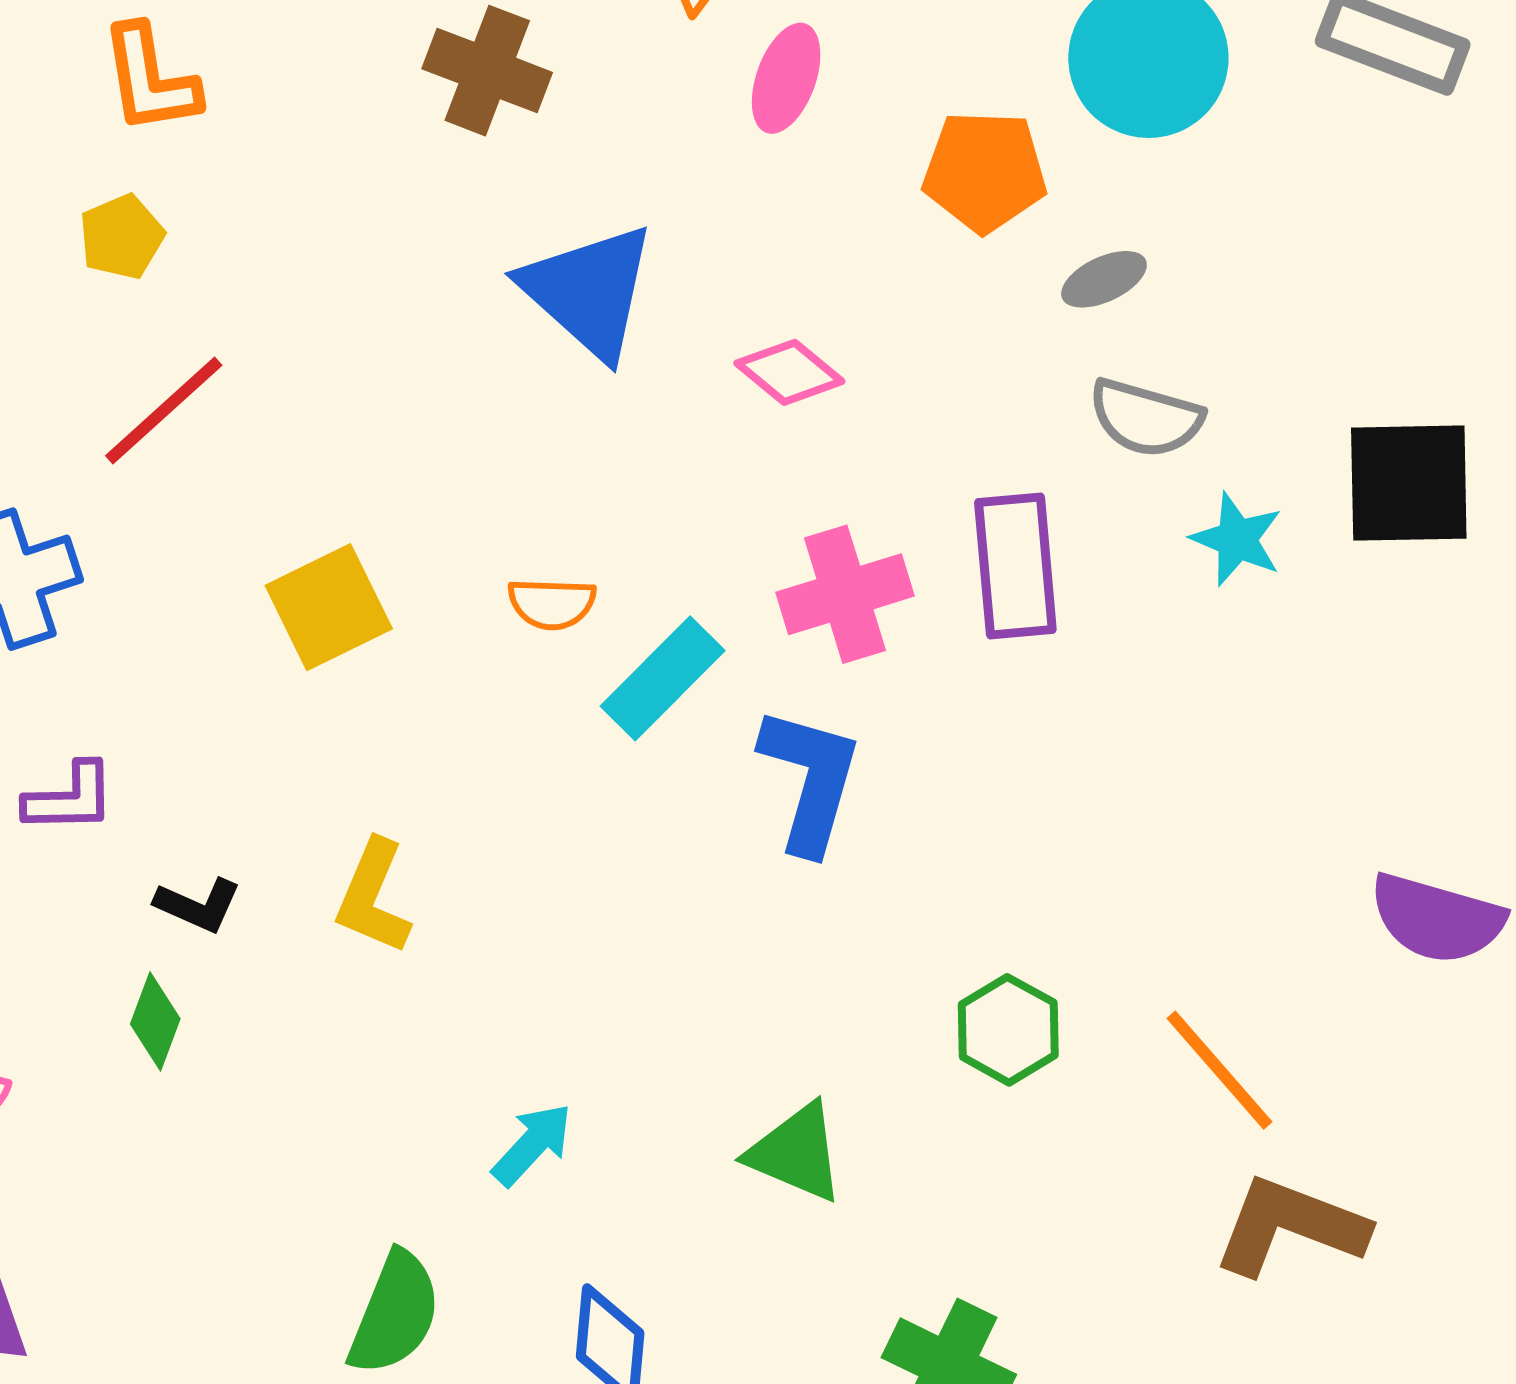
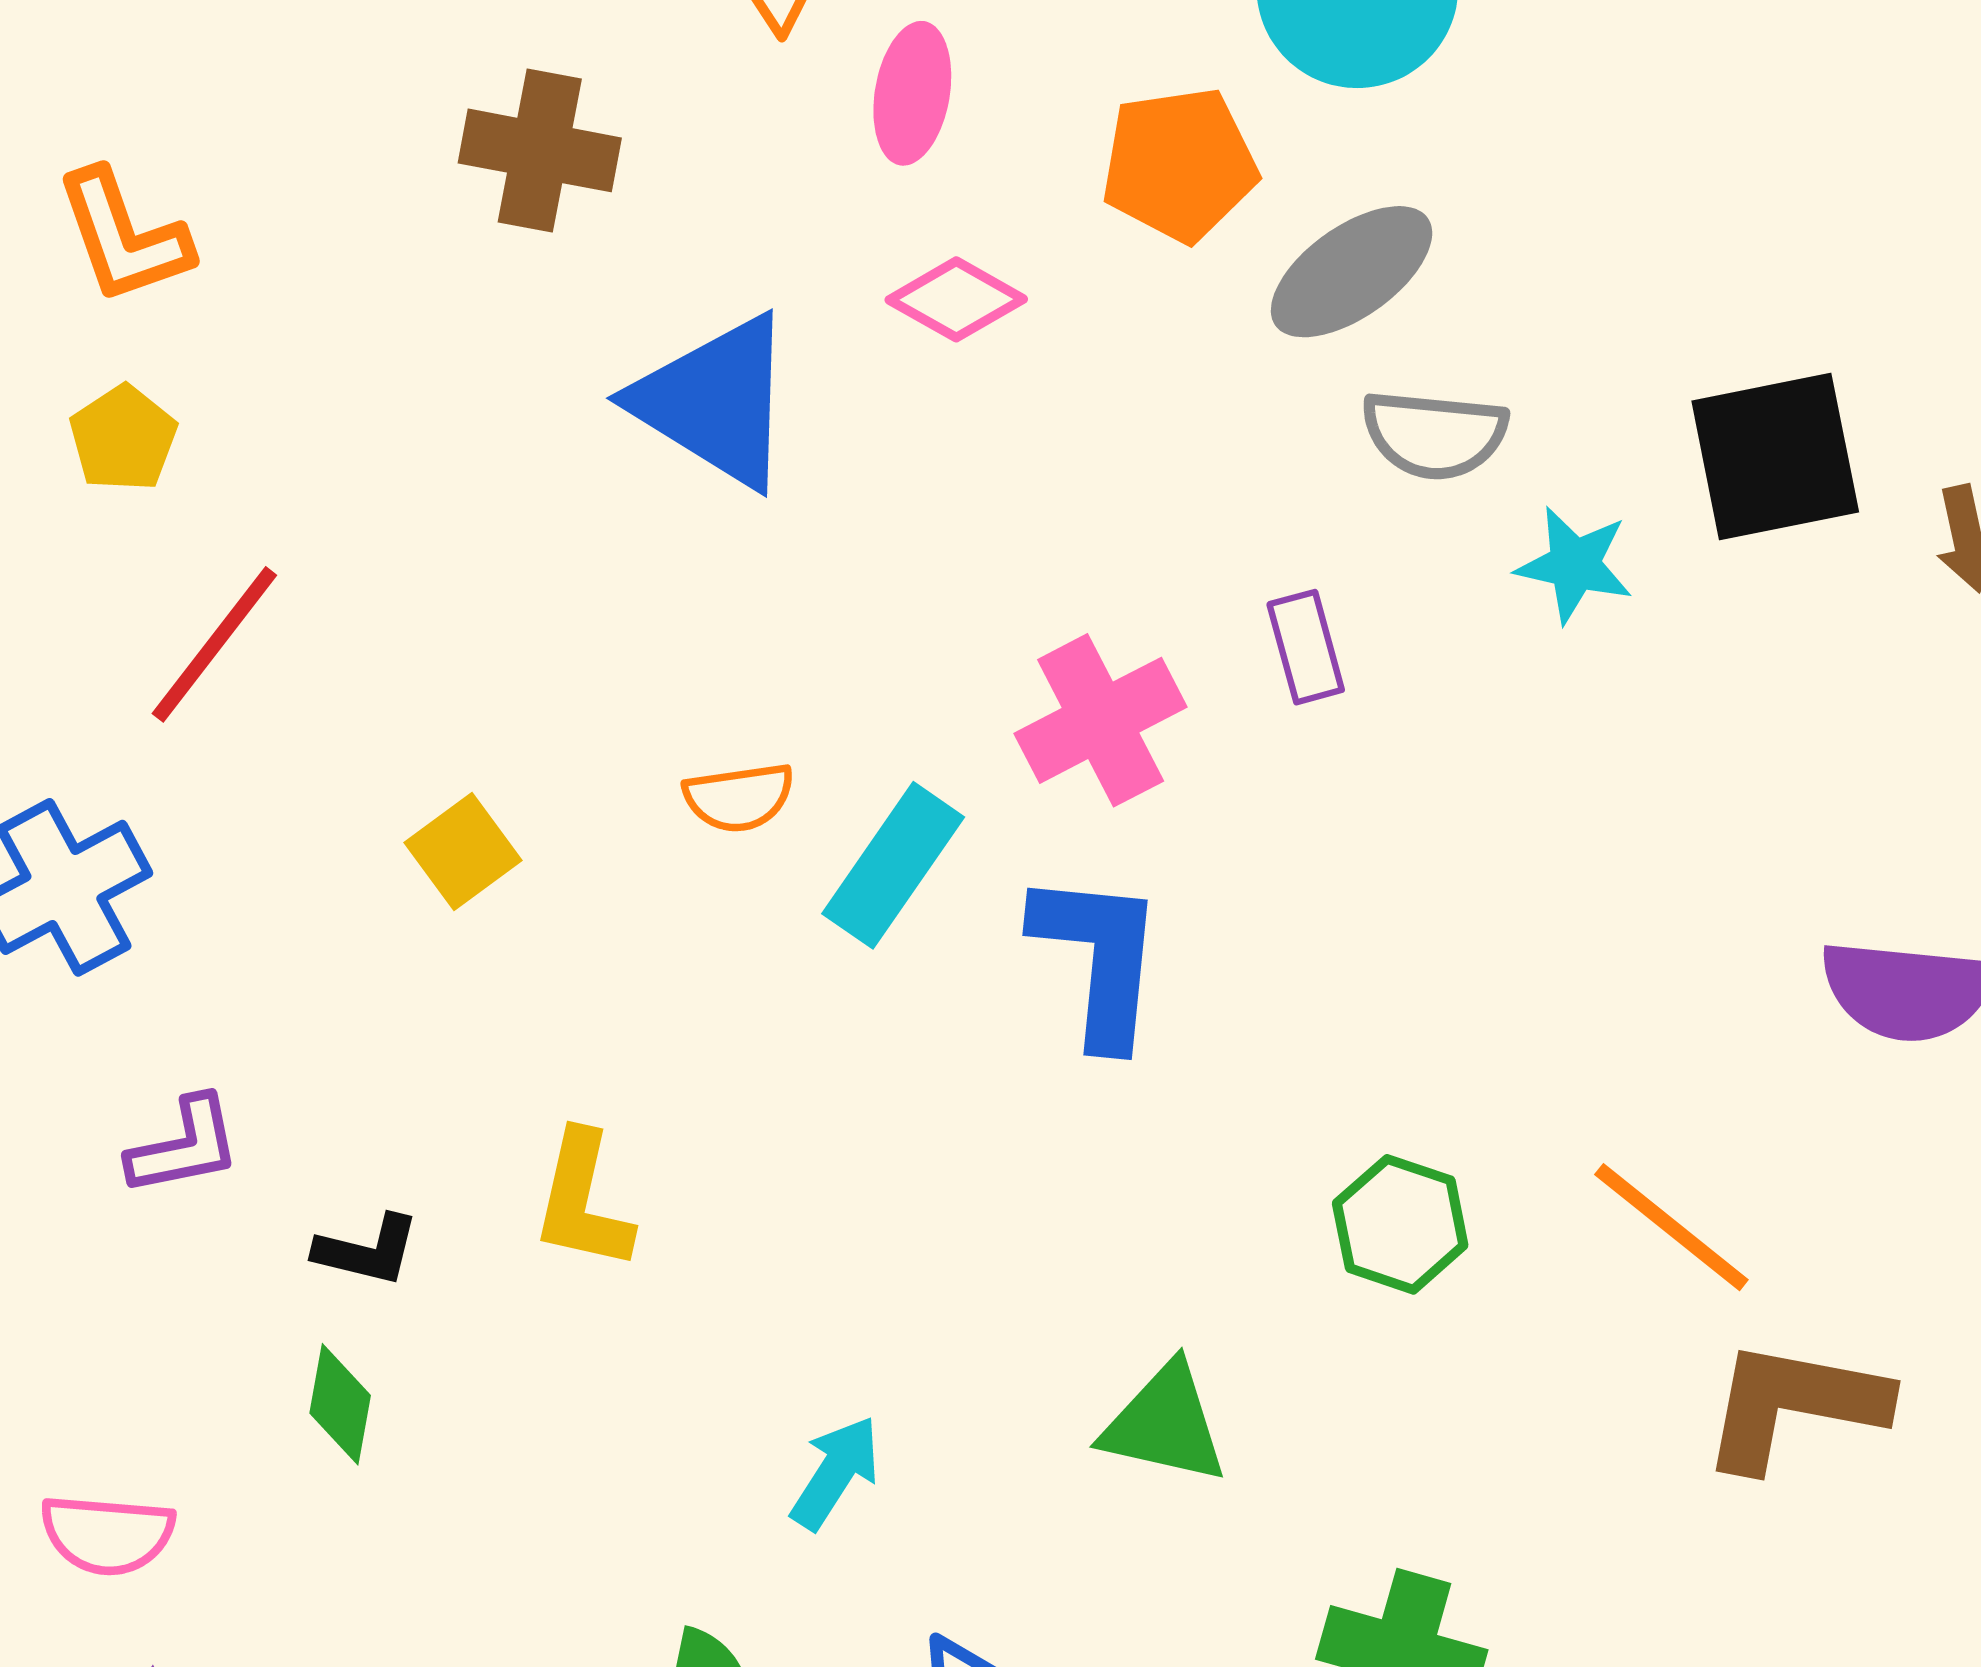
gray ellipse: (1104, 279) -> (1352, 272), size x1.6
pink diamond: (789, 372) -> (956, 299), moved
purple rectangle: (1015, 566) -> (1306, 647), size x0.6
yellow square: (329, 607) -> (463, 852), size x0.7

